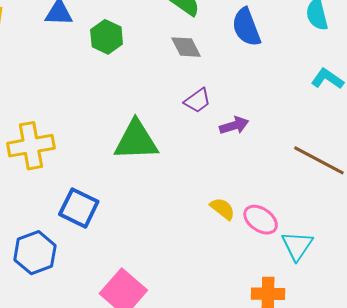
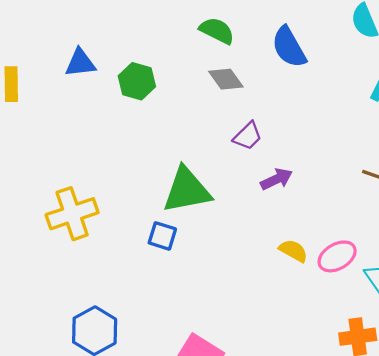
purple arrow: (234, 125) -> (276, 179), moved
blue square: (79, 208) -> (162, 236), moved, size x0.7
pink ellipse: (261, 220) -> (337, 256), turned -56

